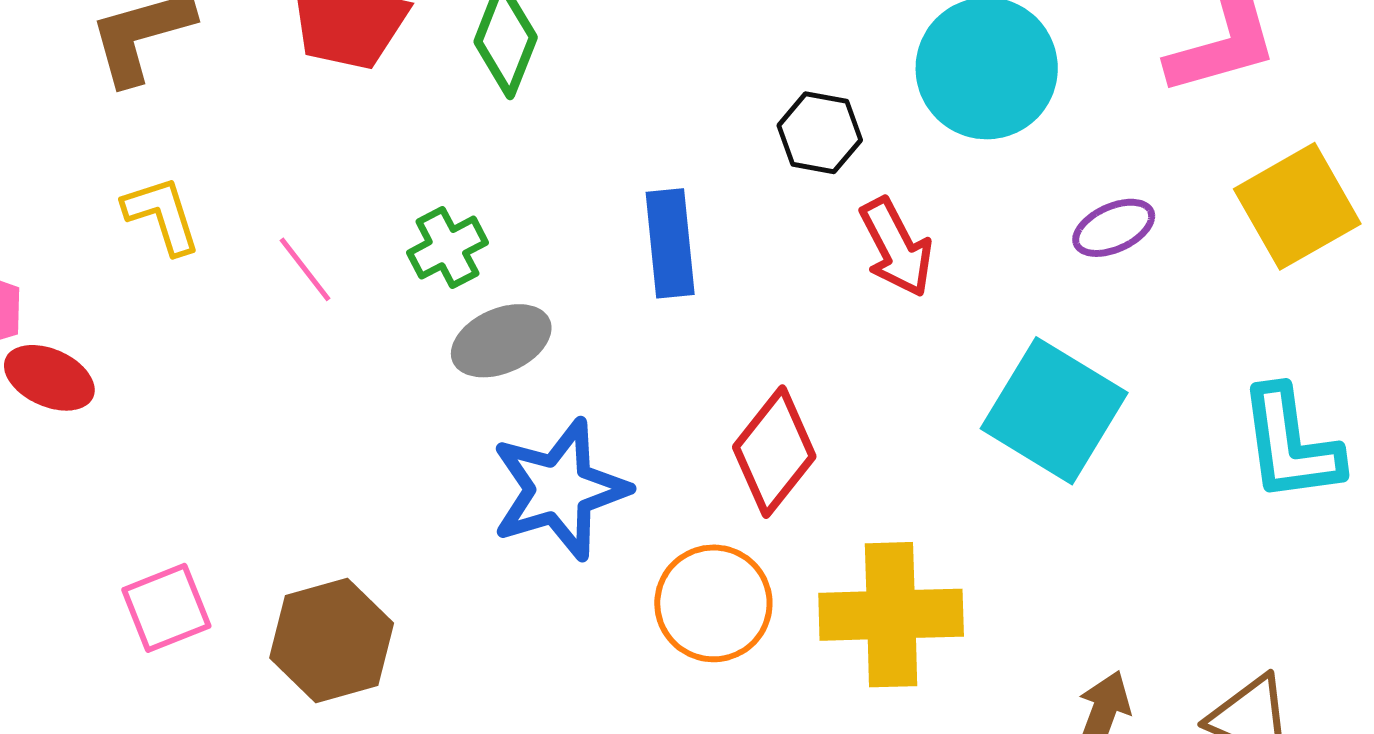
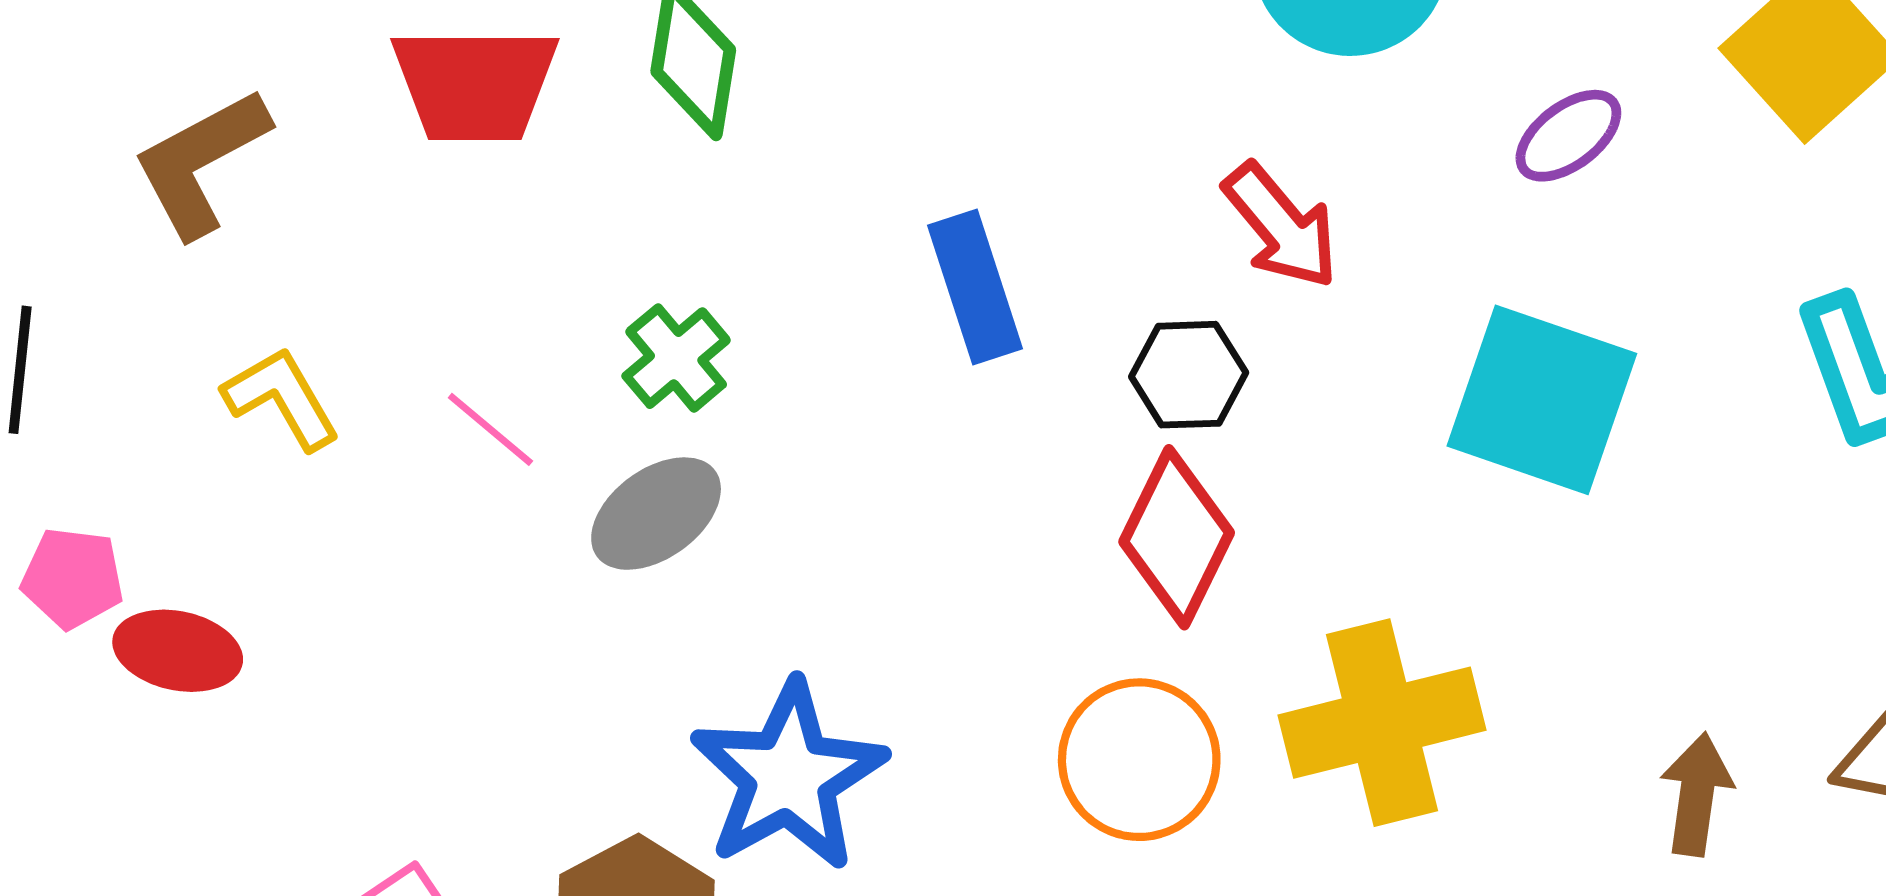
black hexagon: (820, 133) -> (1189, 375), moved
gray ellipse: (501, 341) -> (656, 514), moved
blue star: (560, 489) -> (788, 776), moved

